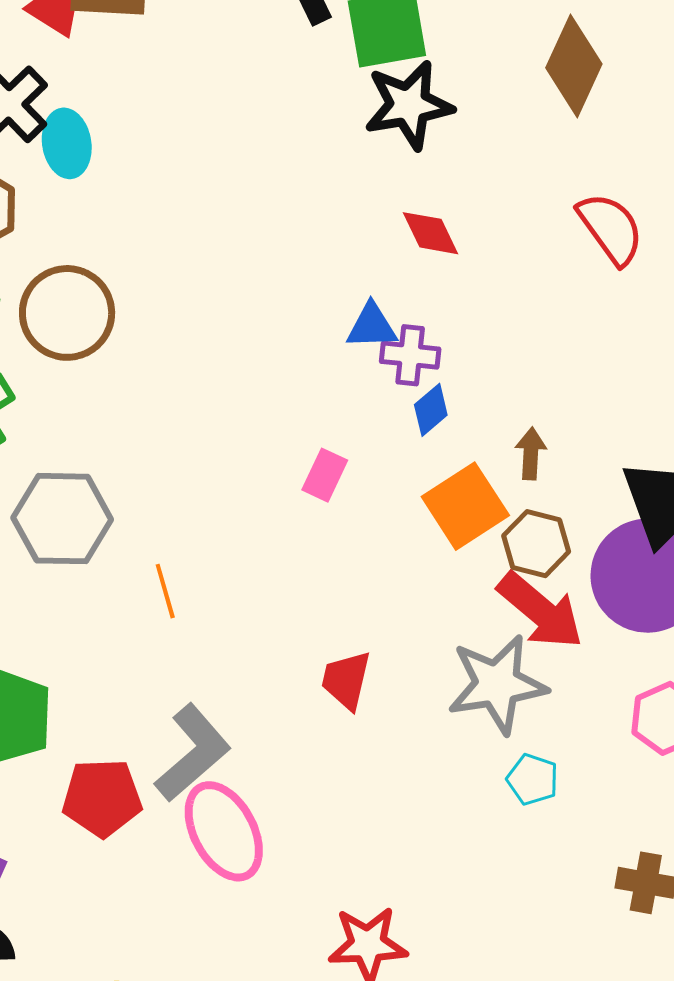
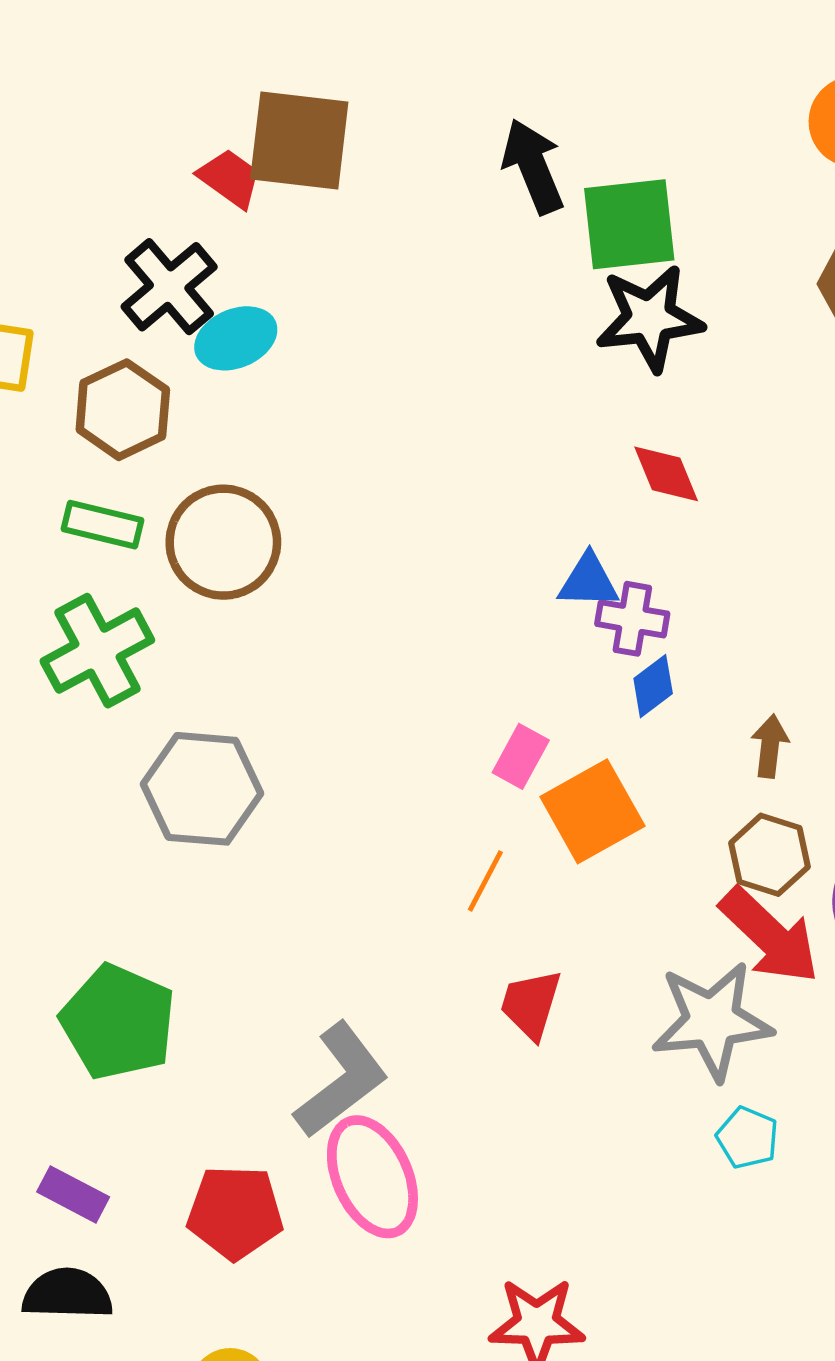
cyan ellipse: (67, 143) -> (236, 338), turned 72
orange square: (465, 506) -> (592, 811), moved
orange line: (165, 591) -> (485, 881), moved, turned 40
red pentagon: (102, 798) -> (235, 1212), moved

